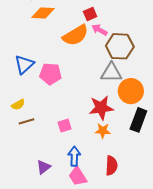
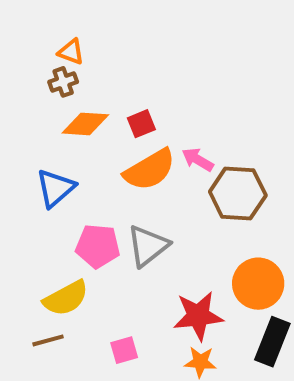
red square: (90, 14) -> (141, 124), moved
blue triangle: (24, 64) -> (55, 188), moved
gray triangle: (111, 73) -> (148, 246), moved, turned -40
yellow semicircle: (18, 105) -> (66, 298), moved, size x1.6

